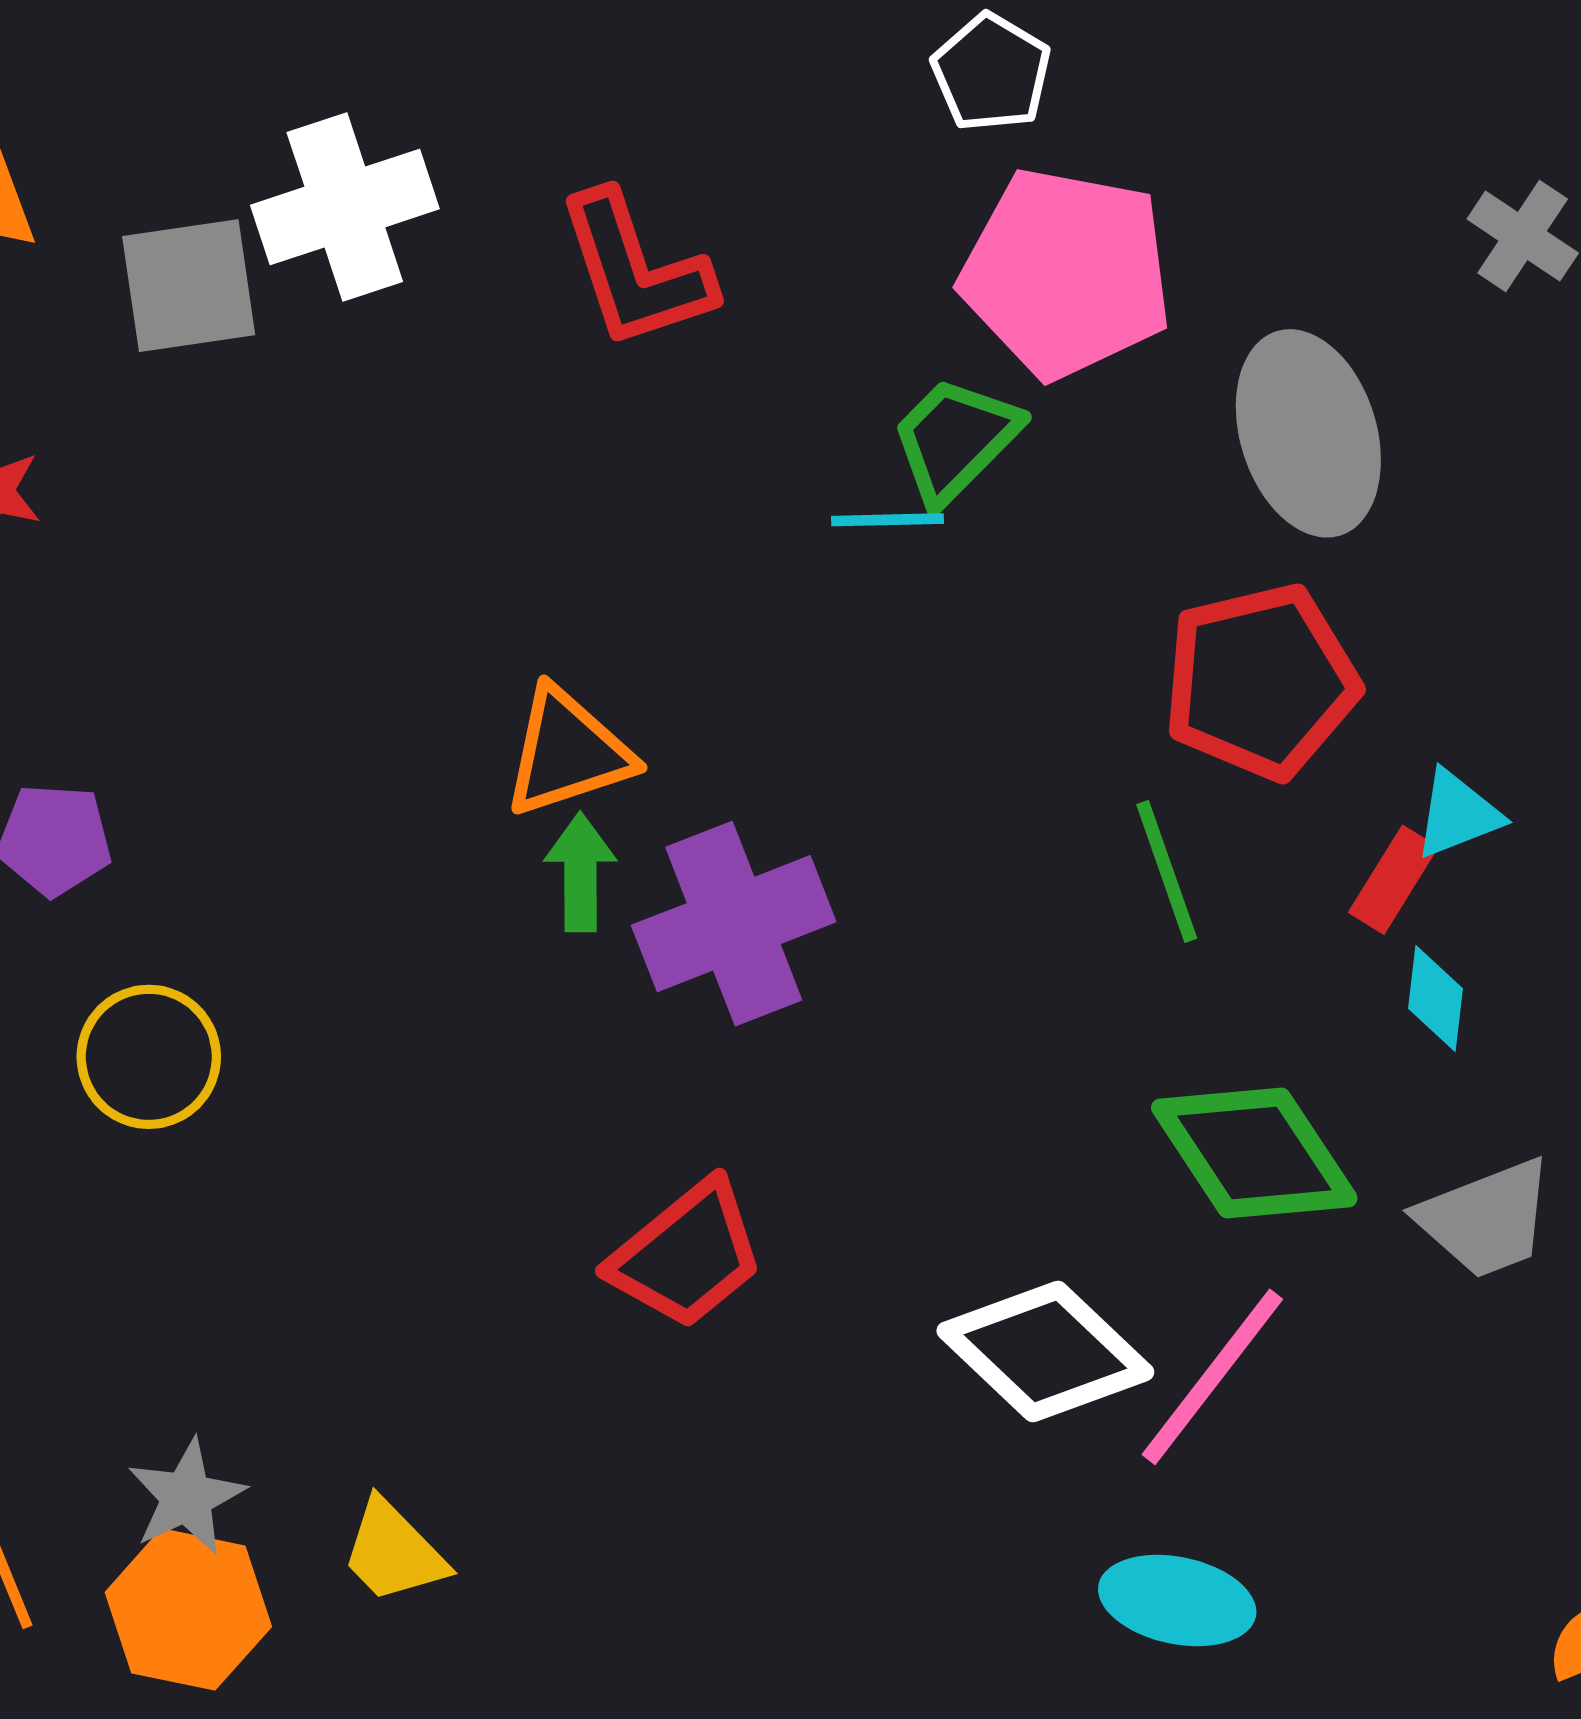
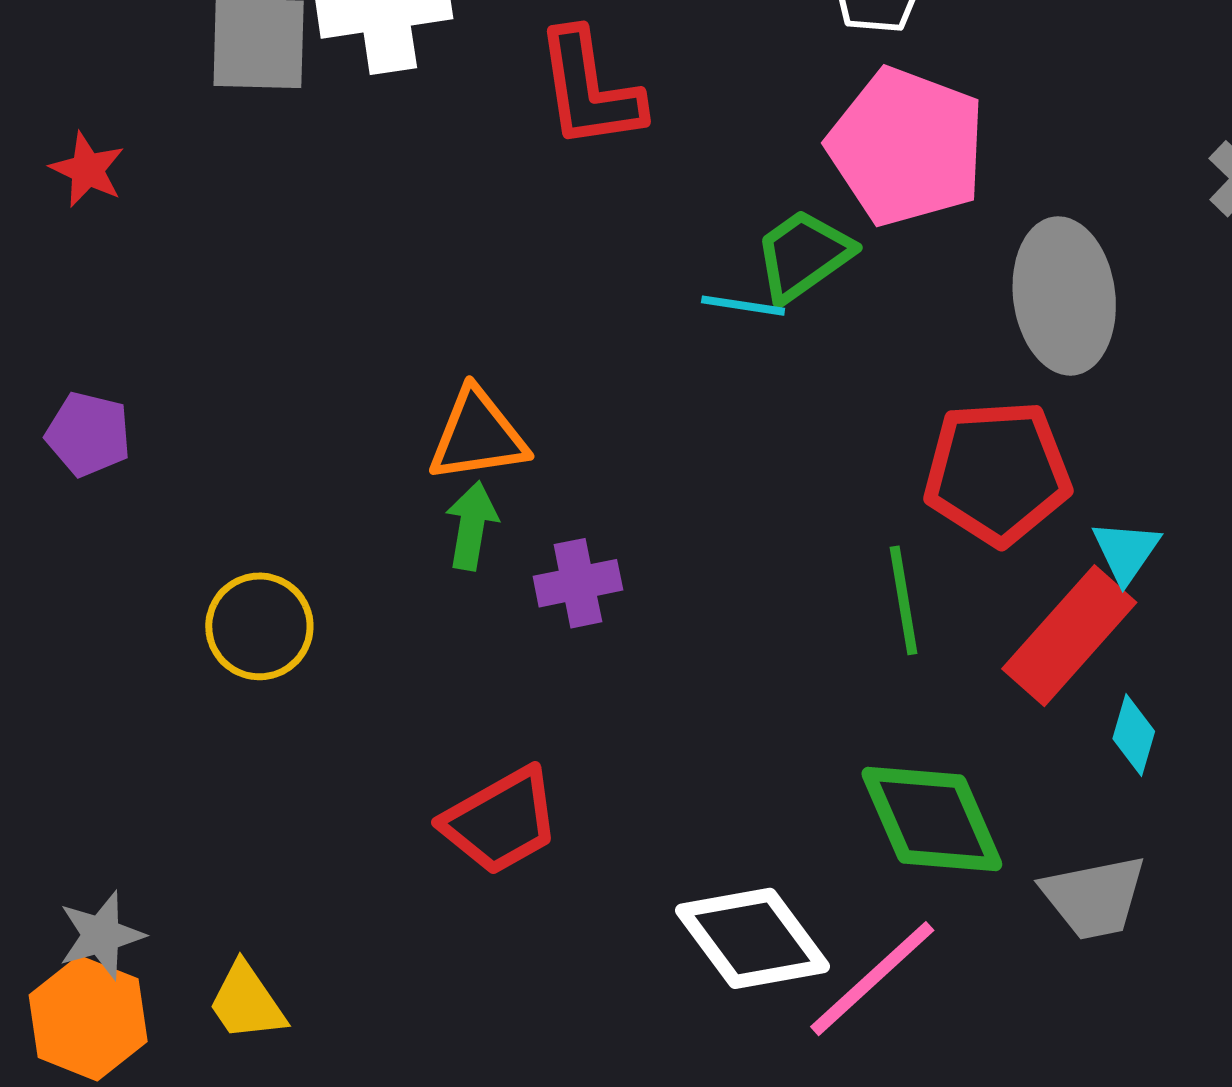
cyan triangle: (1458, 814) -> (1126, 551), moved, turned -44
red rectangle: (1393, 880) -> (1069, 636), size x1.8
purple cross: (734, 924) -> (578, 583), size x0.6
cyan diamond: (1435, 998) -> (1134, 735), moved
yellow circle: (149, 1057) -> (259, 626), moved

